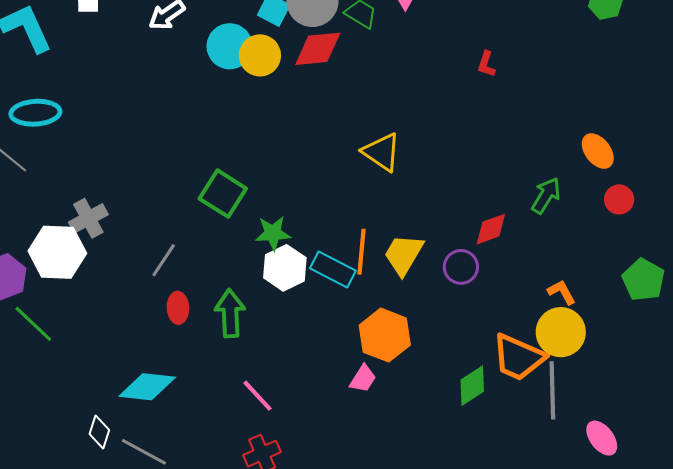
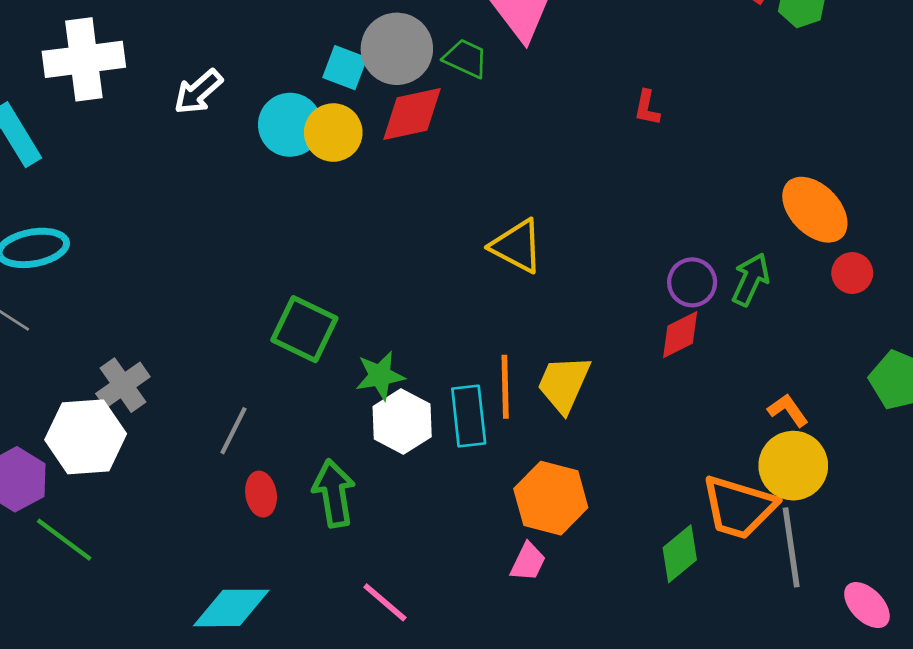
orange ellipse: (598, 151) -> (815, 210), size x1.4
purple circle: (461, 267) -> (692, 282), moved
cyan rectangle: (333, 269) -> (469, 416), turned 63

